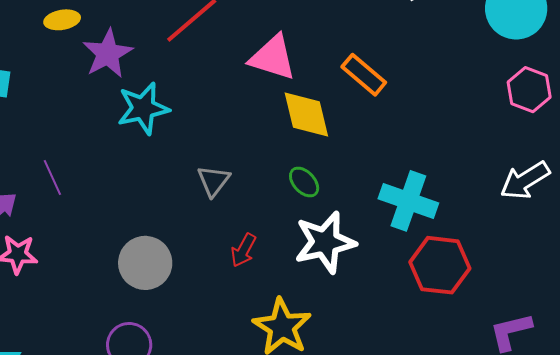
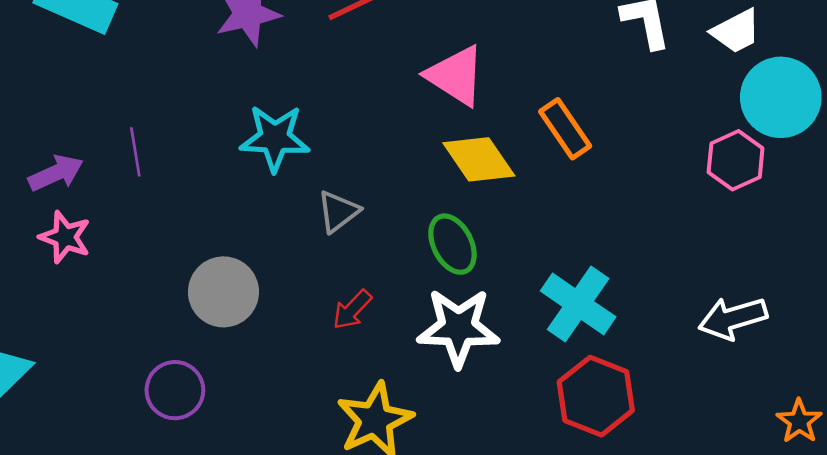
pink hexagon: (529, 90) -> (736, 160), moved
cyan star: (143, 108) -> (275, 138), moved
yellow diamond: (306, 114) -> (479, 159), turned -36
green ellipse: (304, 182) -> (452, 244), size x1.4

